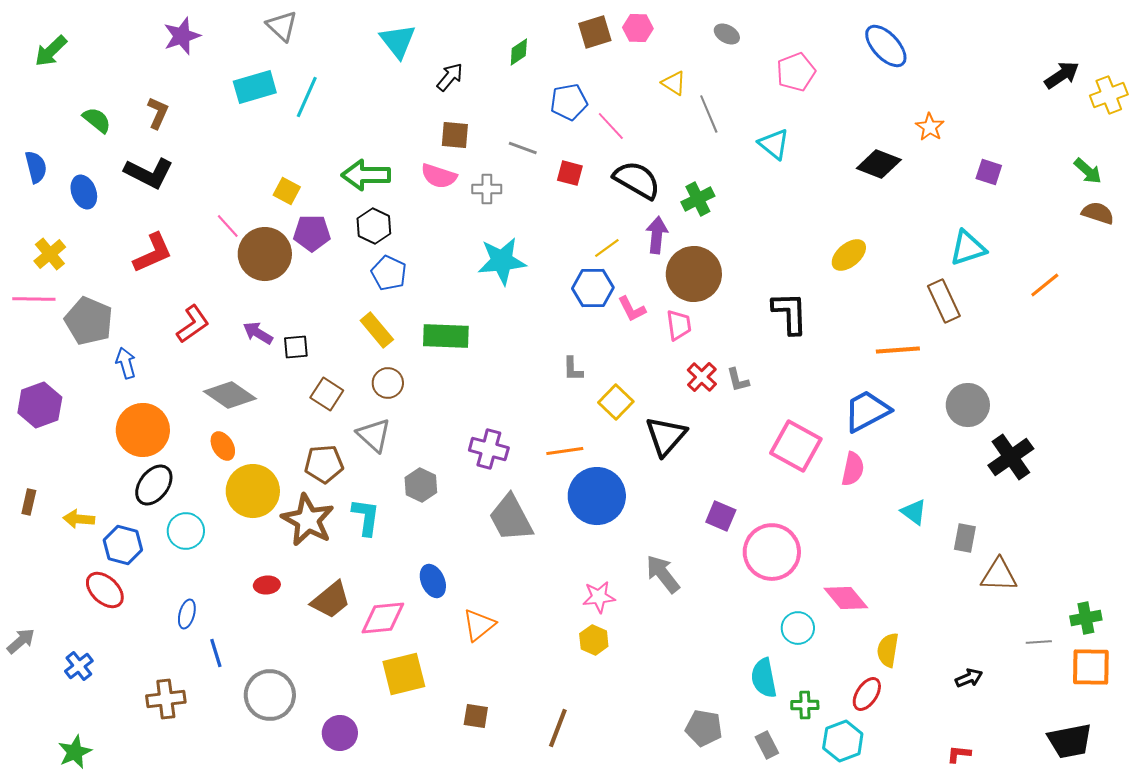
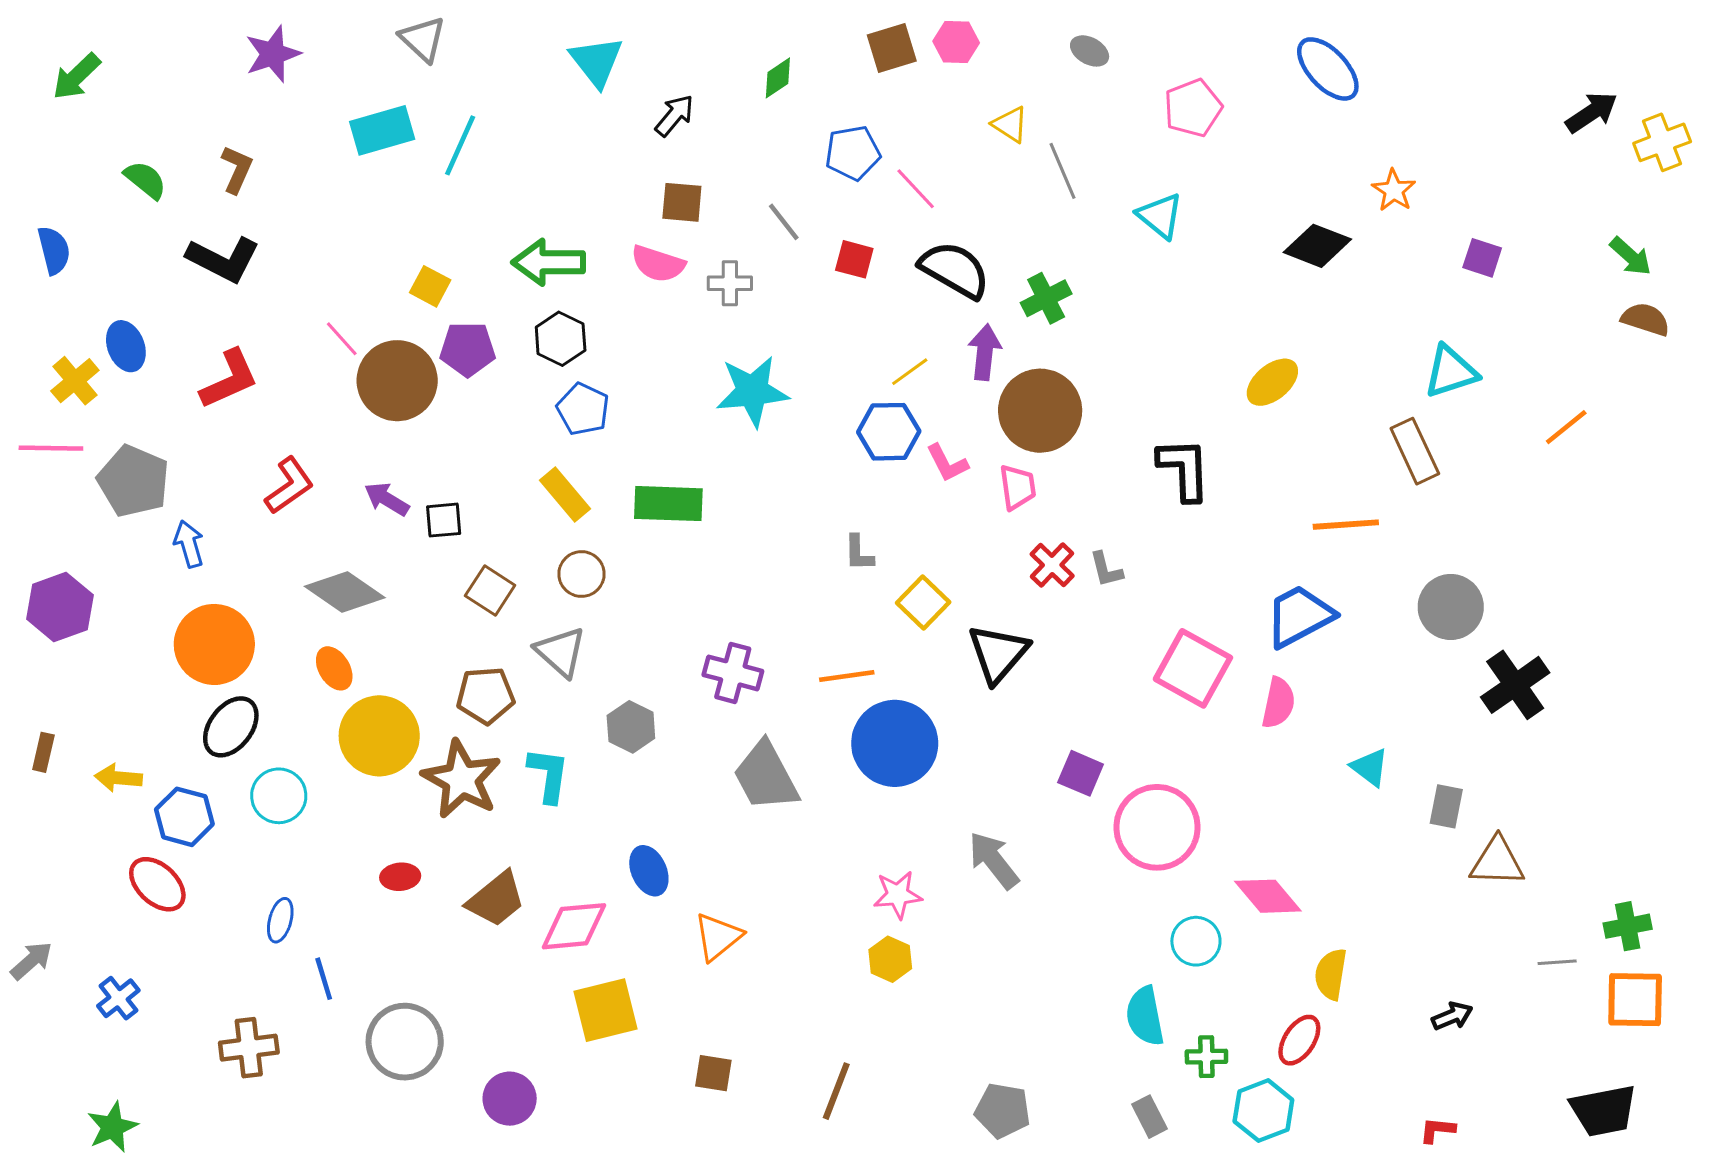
gray line: (523, 148) -> (784, 222), turned 32
blue ellipse: (84, 192) -> (126, 346), moved
gray pentagon: (704, 728) -> (1003, 1111), moved

